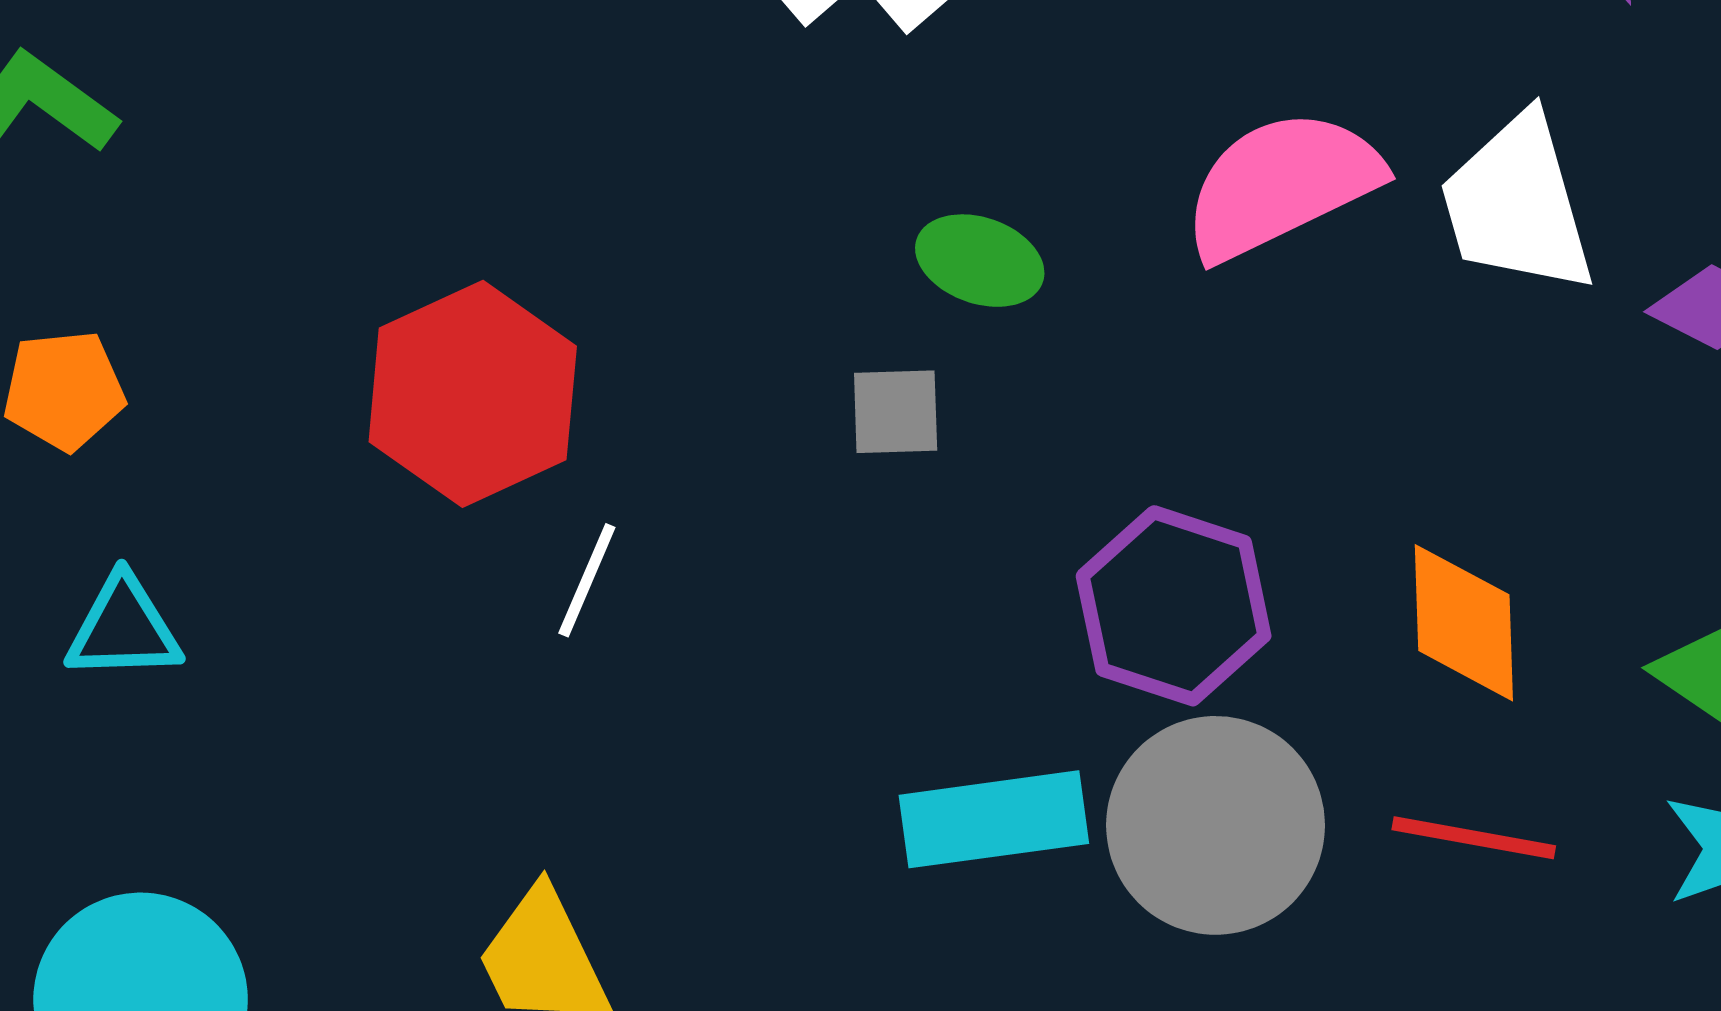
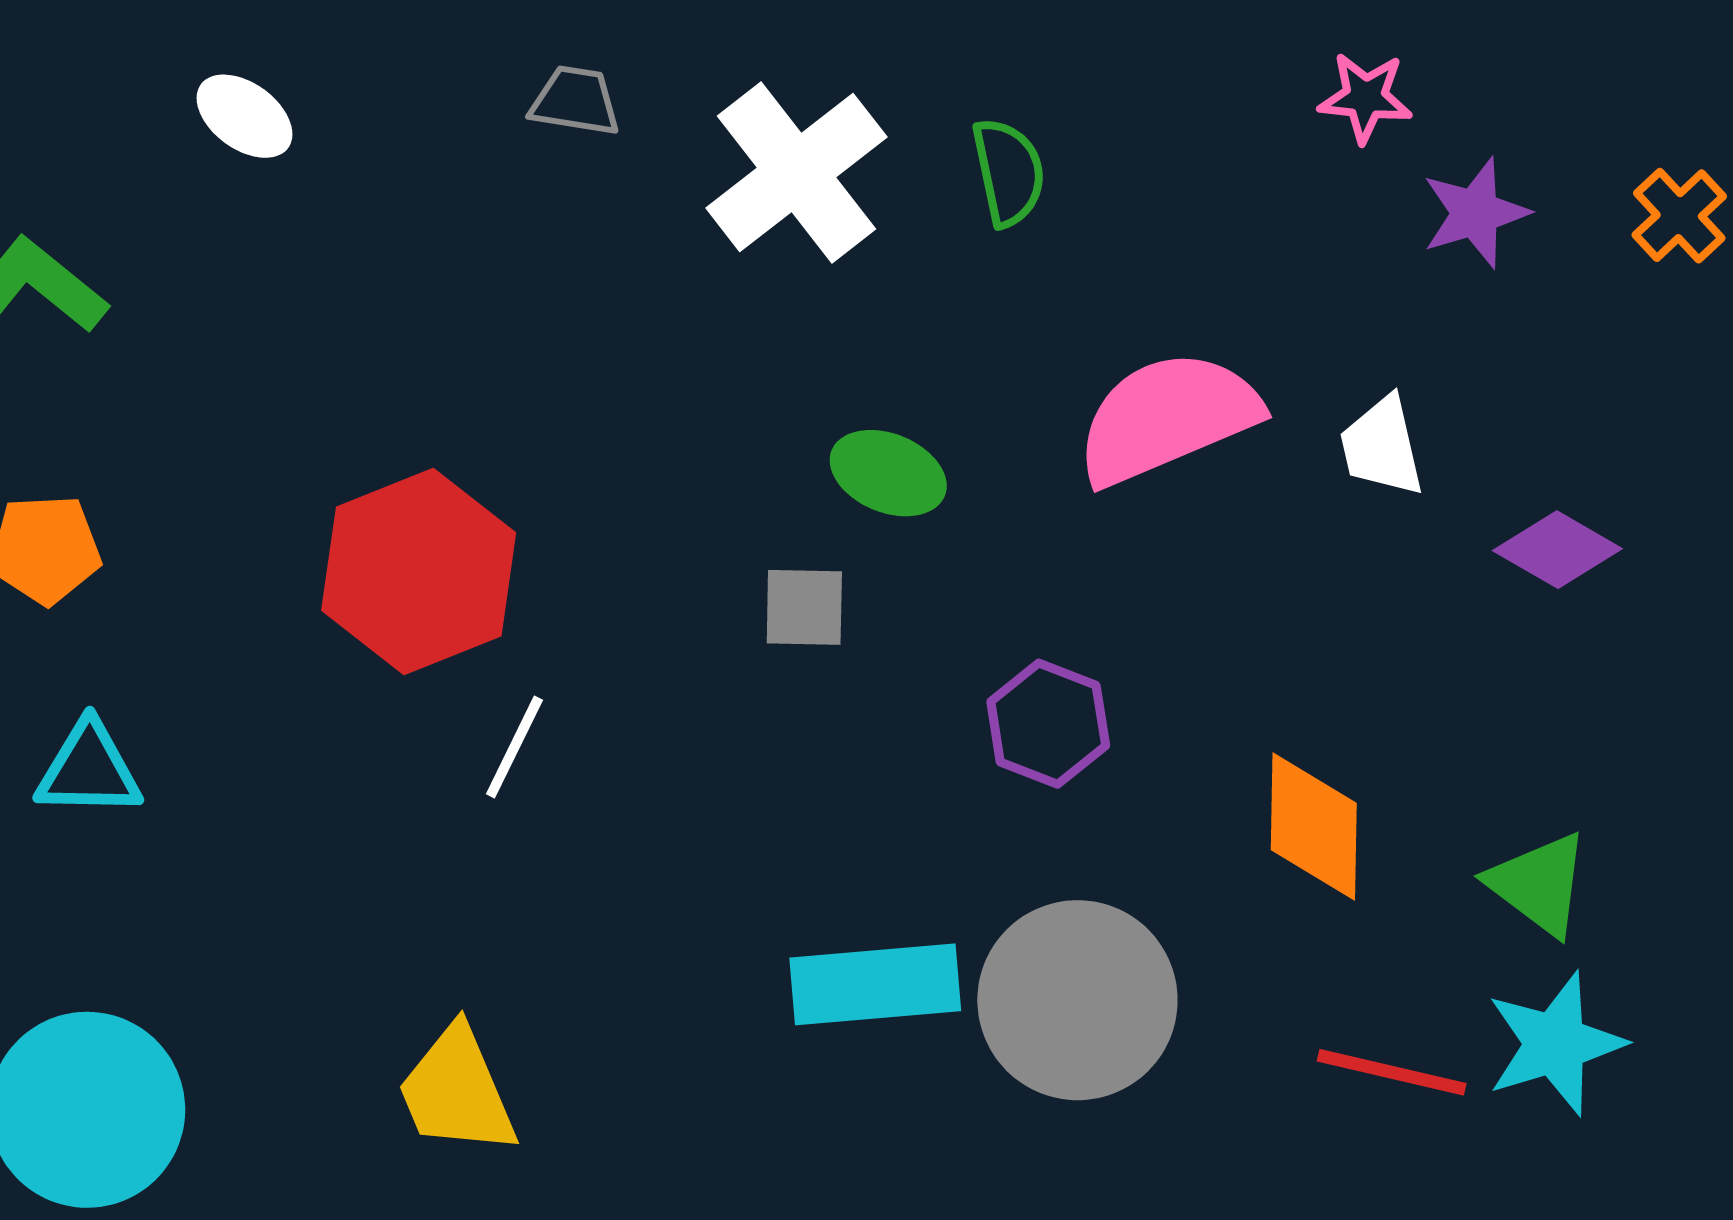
white trapezoid: (1517, 204) -> (1382, 446), size x0.6
purple hexagon: (1174, 606) -> (1048, 724), moved, size x0.7
red line: (1474, 838) -> (1392, 1072), moved

